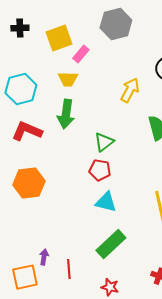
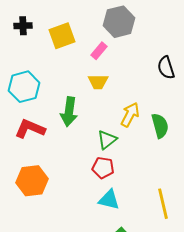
pink rectangle: (81, 54) -> (99, 51), moved
yellow trapezoid: (68, 79) -> (98, 82), moved
yellow arrow: (130, 90) -> (130, 115), moved

